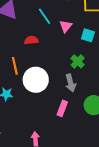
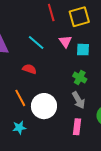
pink triangle: (66, 26) -> (65, 41), moved
red semicircle: (31, 40) -> (29, 69), turned 40

